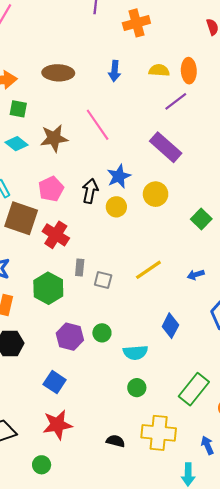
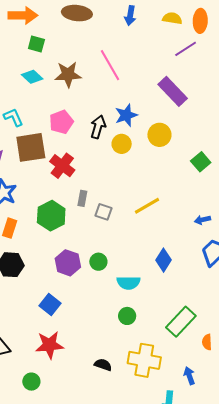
brown square: (21, 218) -> (31, 147), turned -32
blue arrow: (196, 275) -> (202, 220), moved

